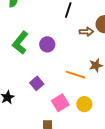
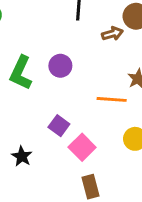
pink square: (60, 103) -> (82, 147), moved

